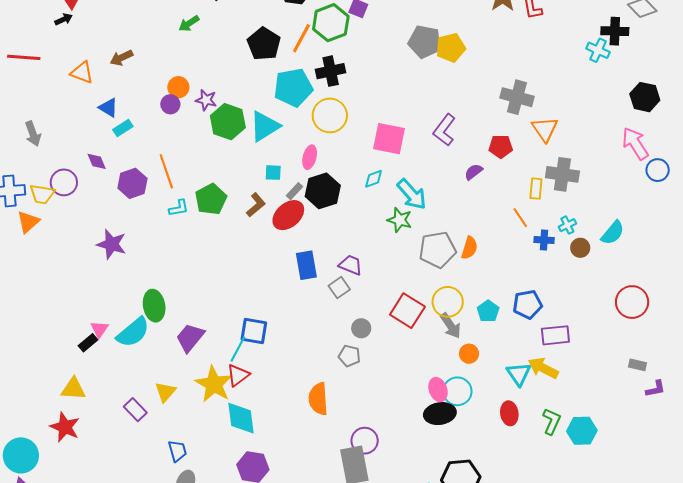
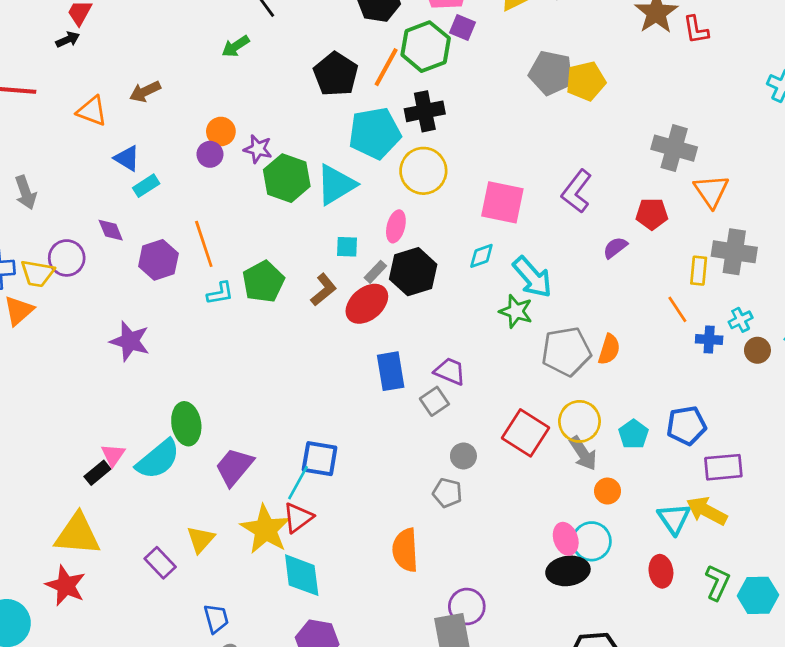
yellow triangle: (73, 389) -> (77, 534), size x1.4

